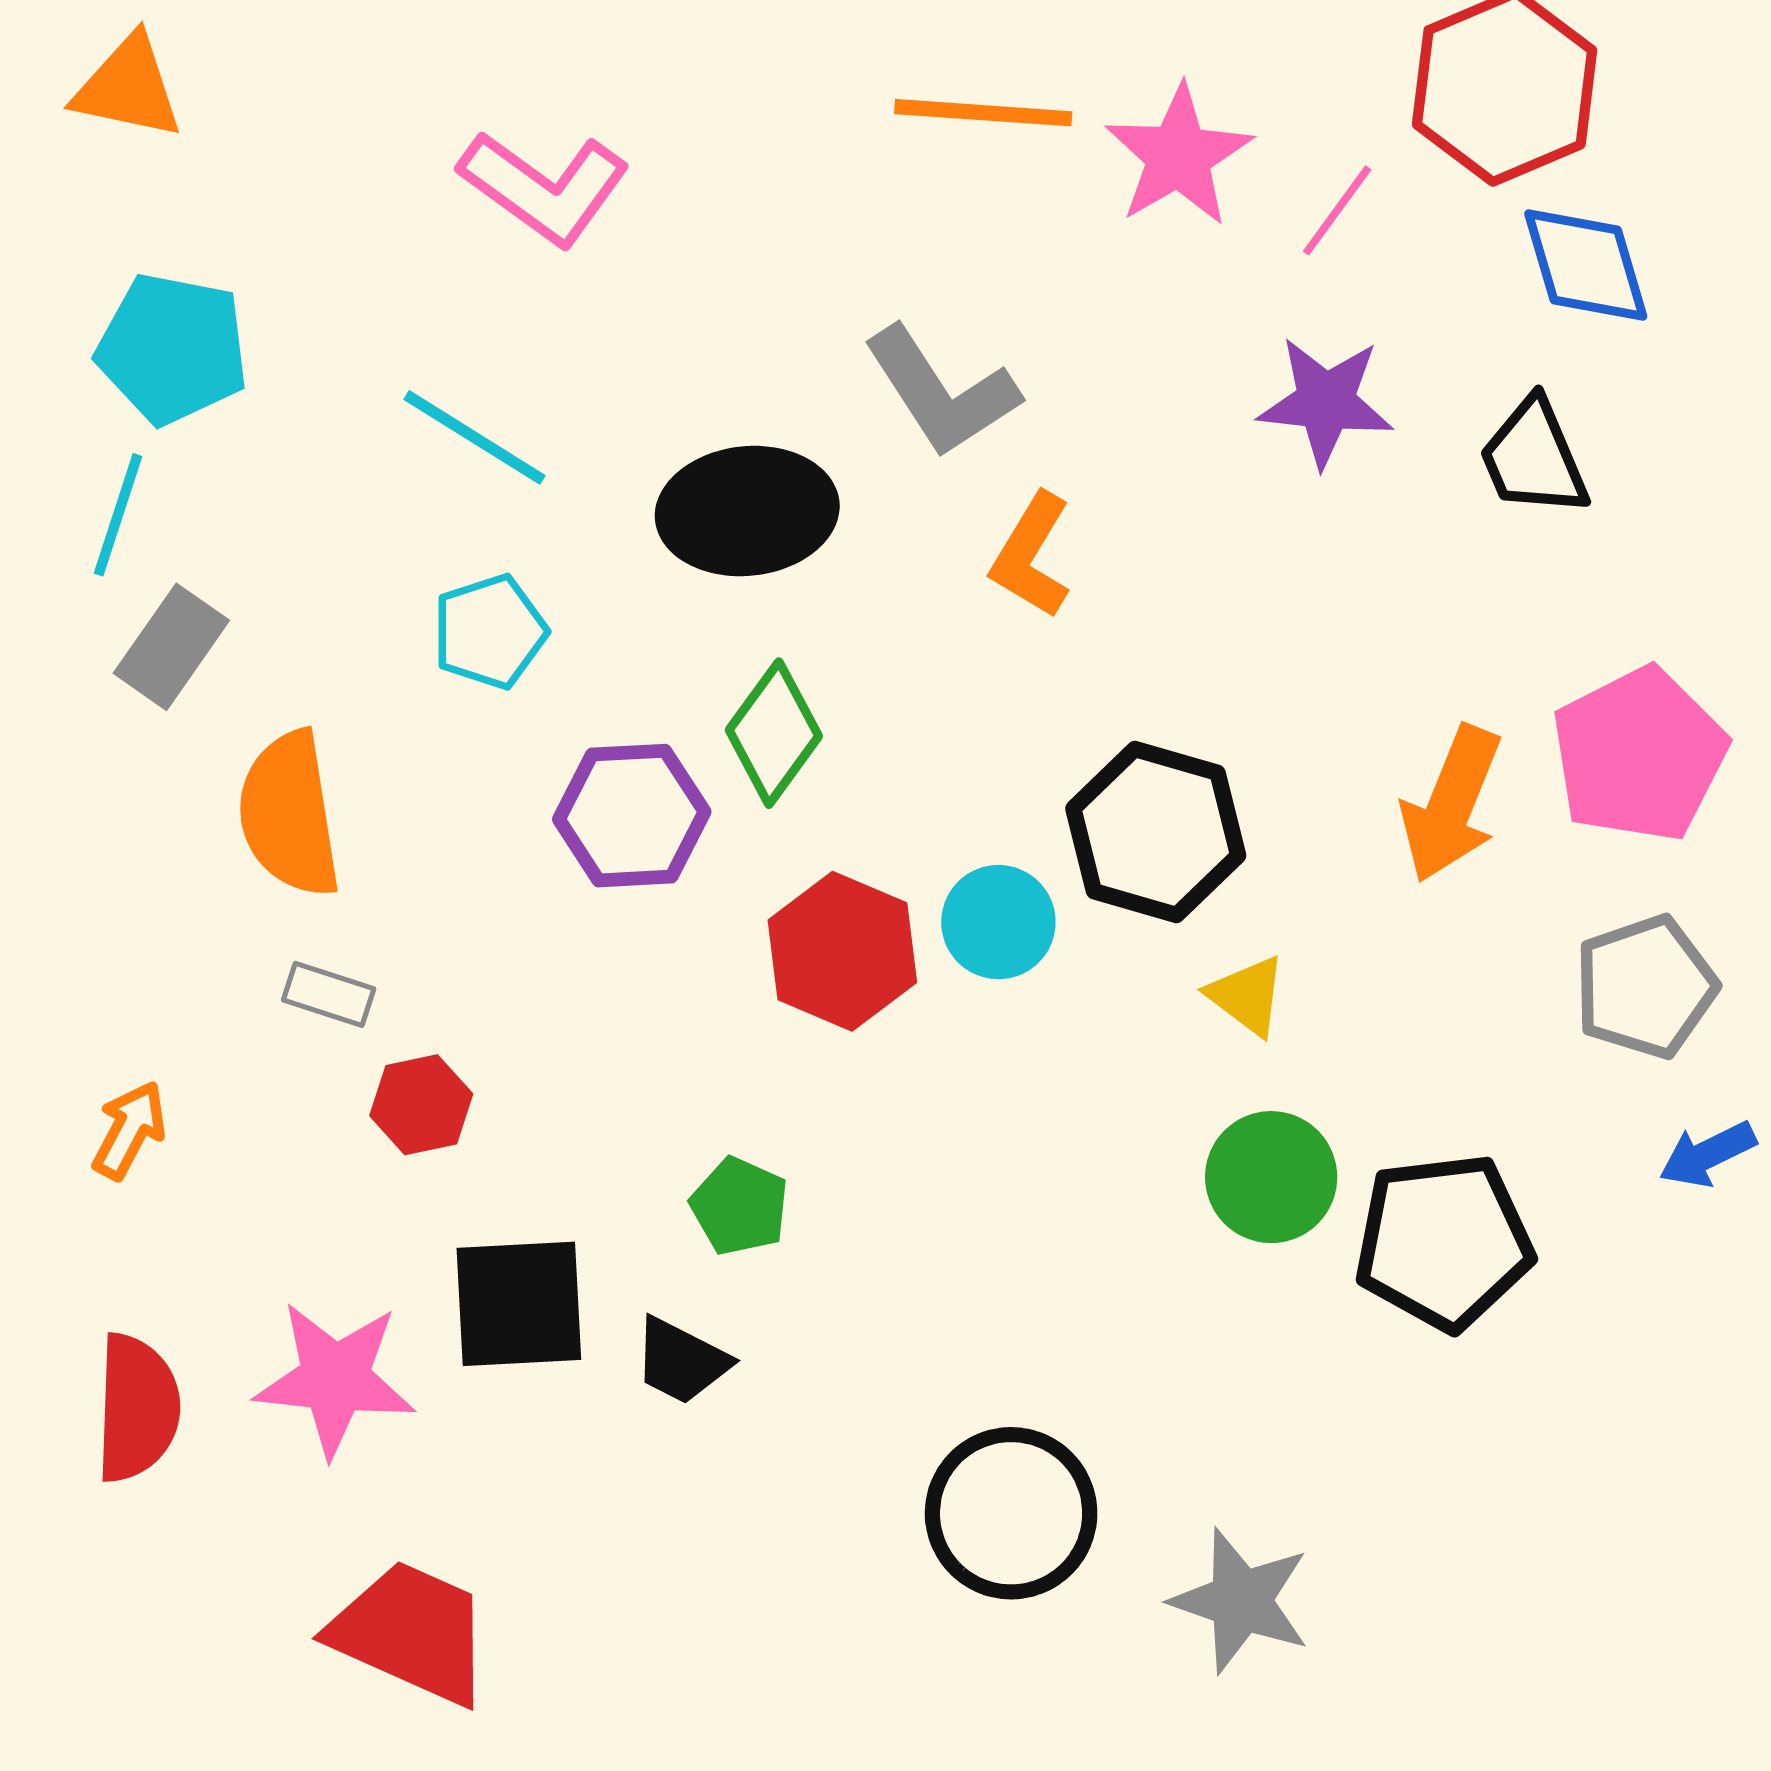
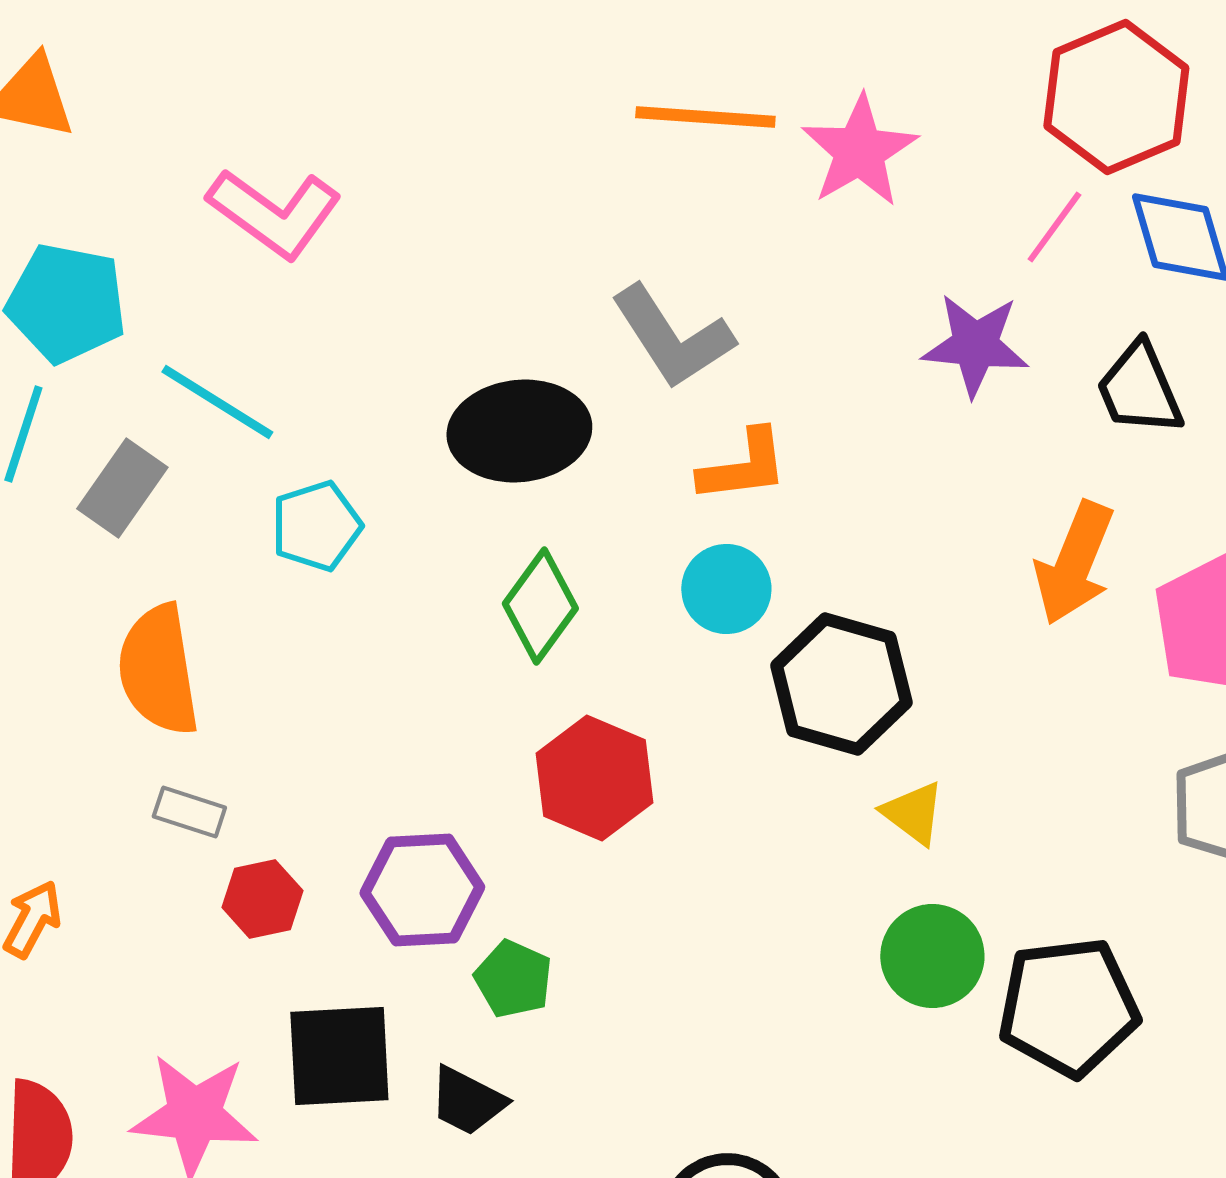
pink L-shape: (544, 188) -> (274, 213), moved
pink line: (1337, 210) -> (1054, 227), moved
cyan line: (474, 437) -> (217, 402), moved
orange L-shape: (1031, 555) -> (743, 466), turned -128
gray rectangle: (171, 647) -> (122, 488), moved
orange arrow: (1451, 804) -> (1074, 563), moved
purple hexagon: (632, 816) -> (422, 890), moved
cyan circle: (998, 922) -> (726, 589), moved

